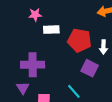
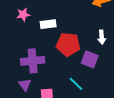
pink star: (35, 15) -> (23, 15), moved
red pentagon: (79, 40) -> (68, 44), moved

